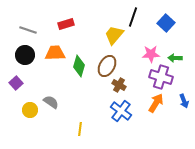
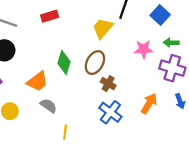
orange trapezoid: (55, 53) -> (37, 81), moved, turned 145
green arrow: (175, 58) -> (171, 43), moved
purple cross: (161, 77) -> (172, 68), moved
gray semicircle: (51, 102) -> (48, 106), moved

